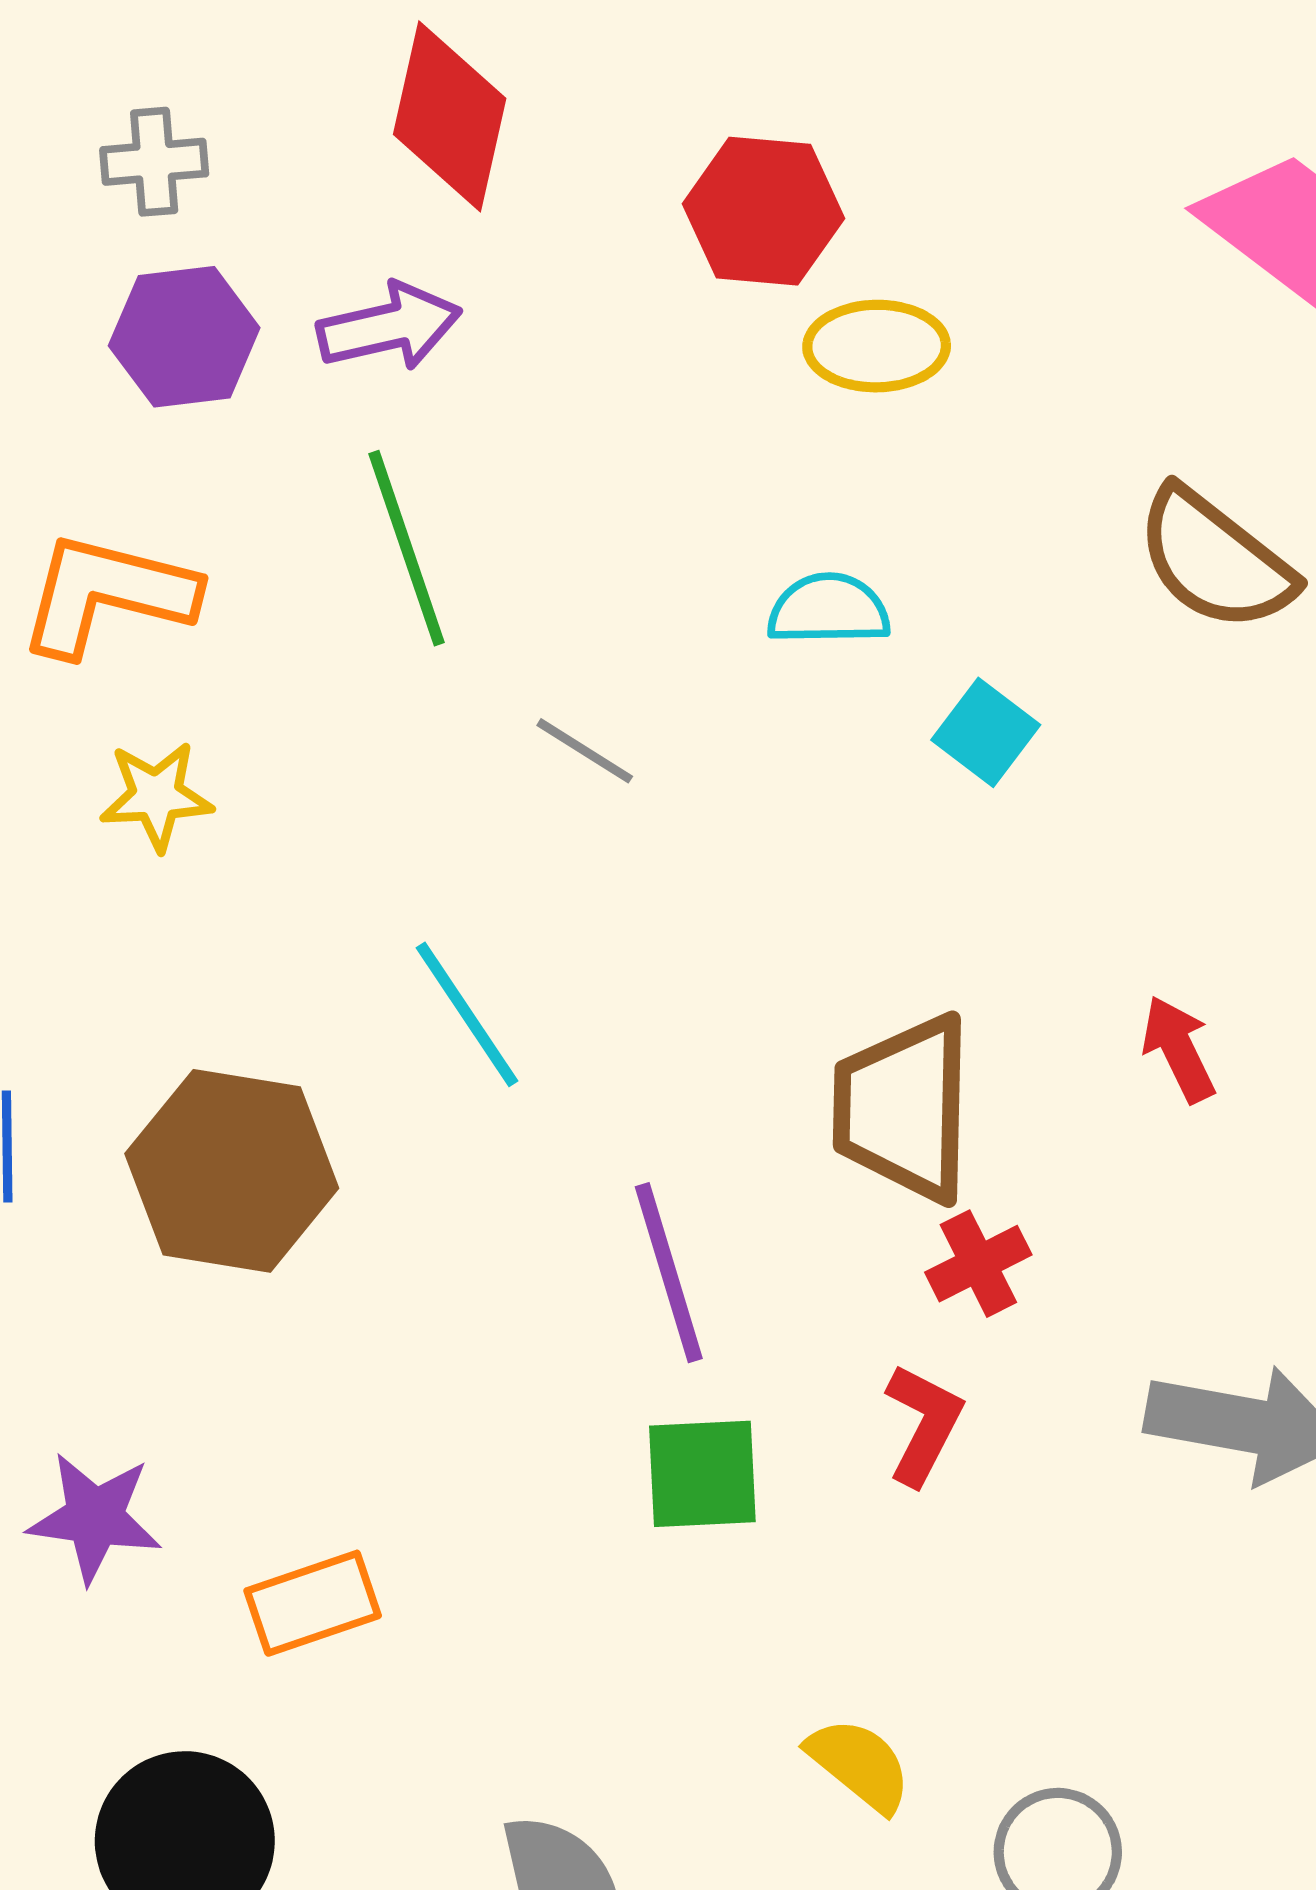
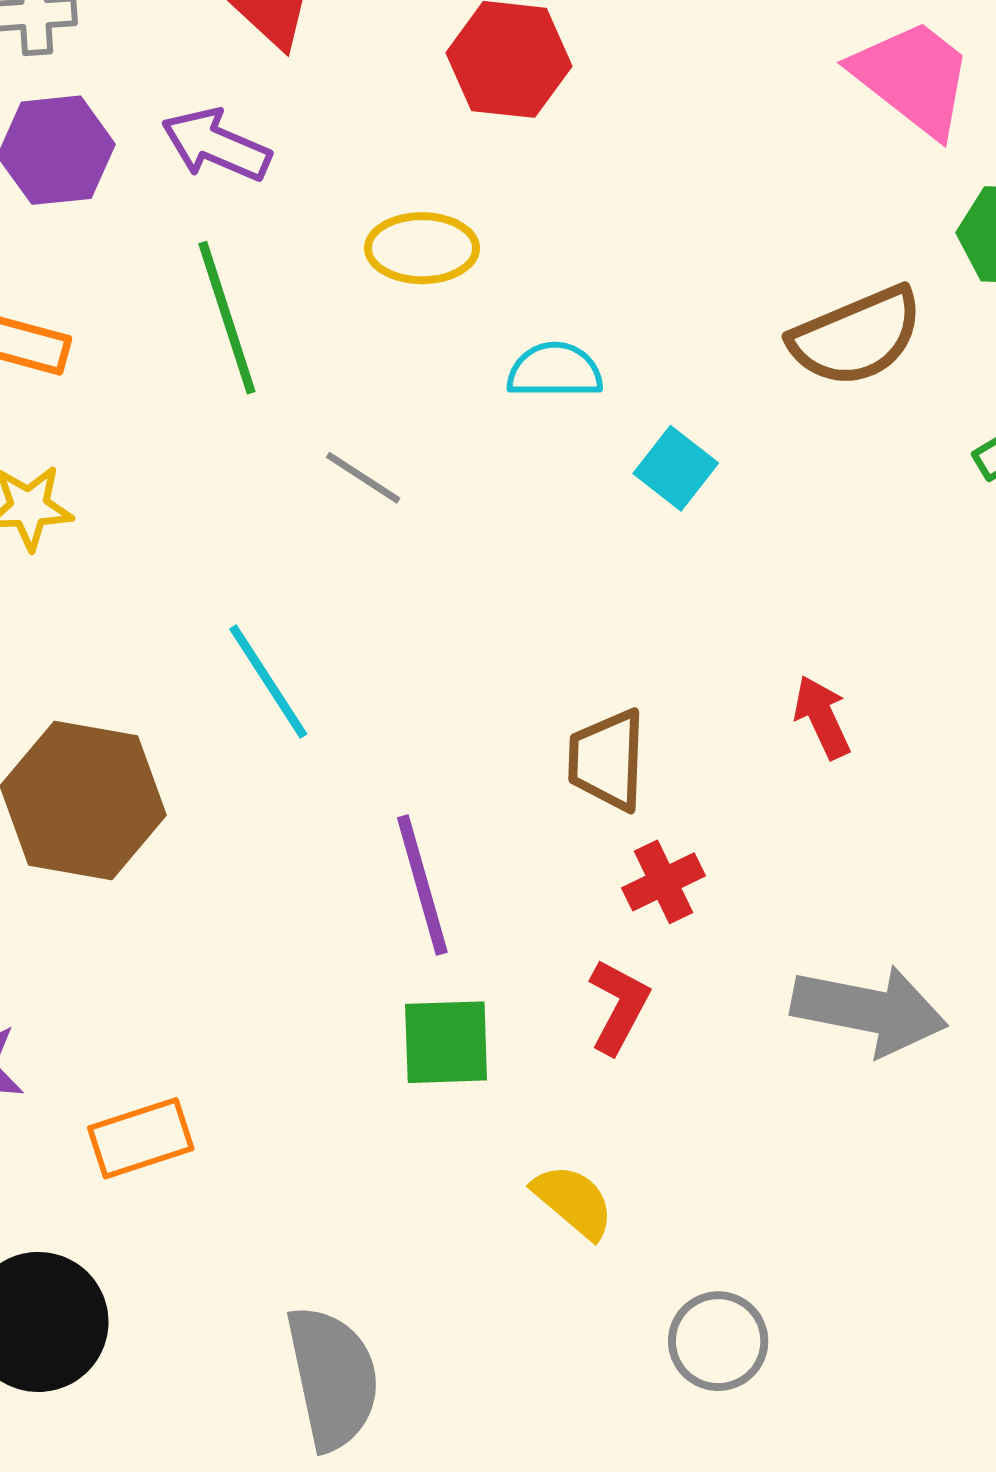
purple arrow: (389, 327) -> (216, 145), turned -145
yellow ellipse: (877, 346) -> (422, 248), moved
brown semicircle: (1215, 560) -> (856, 337), turned -62
brown trapezoid: (904, 1108) -> (607, 760), size x0.7
yellow semicircle: (859, 1765) -> (573, 1201), moved

